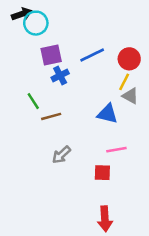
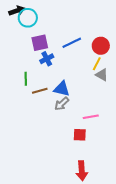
green line: (33, 101) -> (26, 79), turned 32
blue triangle: (107, 114) -> (62, 89), moved
gray arrow: (61, 155) -> (62, 104), moved

